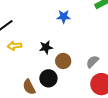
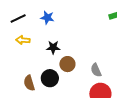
blue star: (64, 17) -> (47, 18), moved
gray semicircle: (92, 62) -> (96, 70), turned -80

